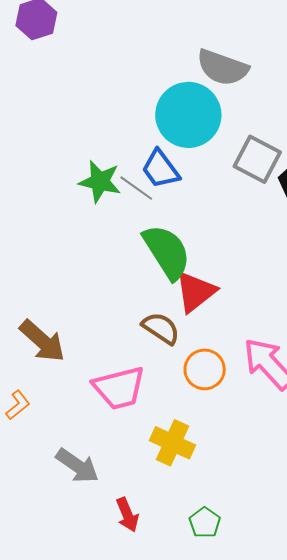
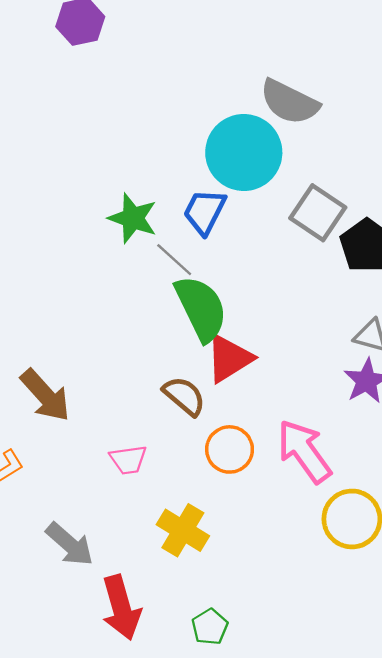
blue trapezoid: (161, 169) -> (205, 212), turned 57
gray line: (136, 188) -> (174, 260), moved
pink trapezoid: (119, 388) -> (128, 460), size x0.6
red arrow: (127, 515) -> (121, 608), size x1.6

